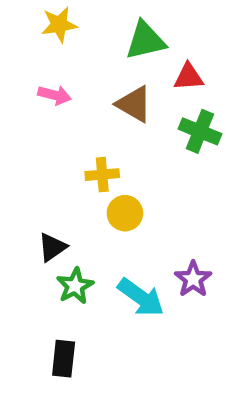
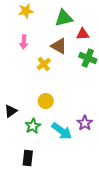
pink arrow: (55, 95) -> (24, 42), turned 80
yellow cross: (102, 175) -> (44, 64), moved, turned -32
yellow circle: (125, 213) -> (46, 101), moved
black triangle: (52, 247) -> (11, 111), moved

